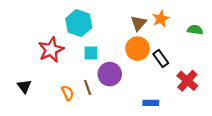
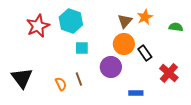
red star: (51, 50) -> (38, 26), moved
purple circle: (110, 74) -> (111, 67), moved
black triangle: (24, 86) -> (22, 78), size x1.6

